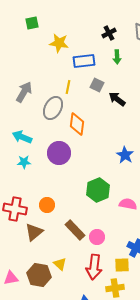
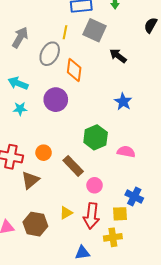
gray square: (97, 85) -> (95, 30), size x1.6
black arrow: (117, 99) -> (118, 56), moved
brown rectangle: (75, 230) -> (73, 166), moved
yellow triangle: (60, 264) -> (66, 213), moved, turned 48

